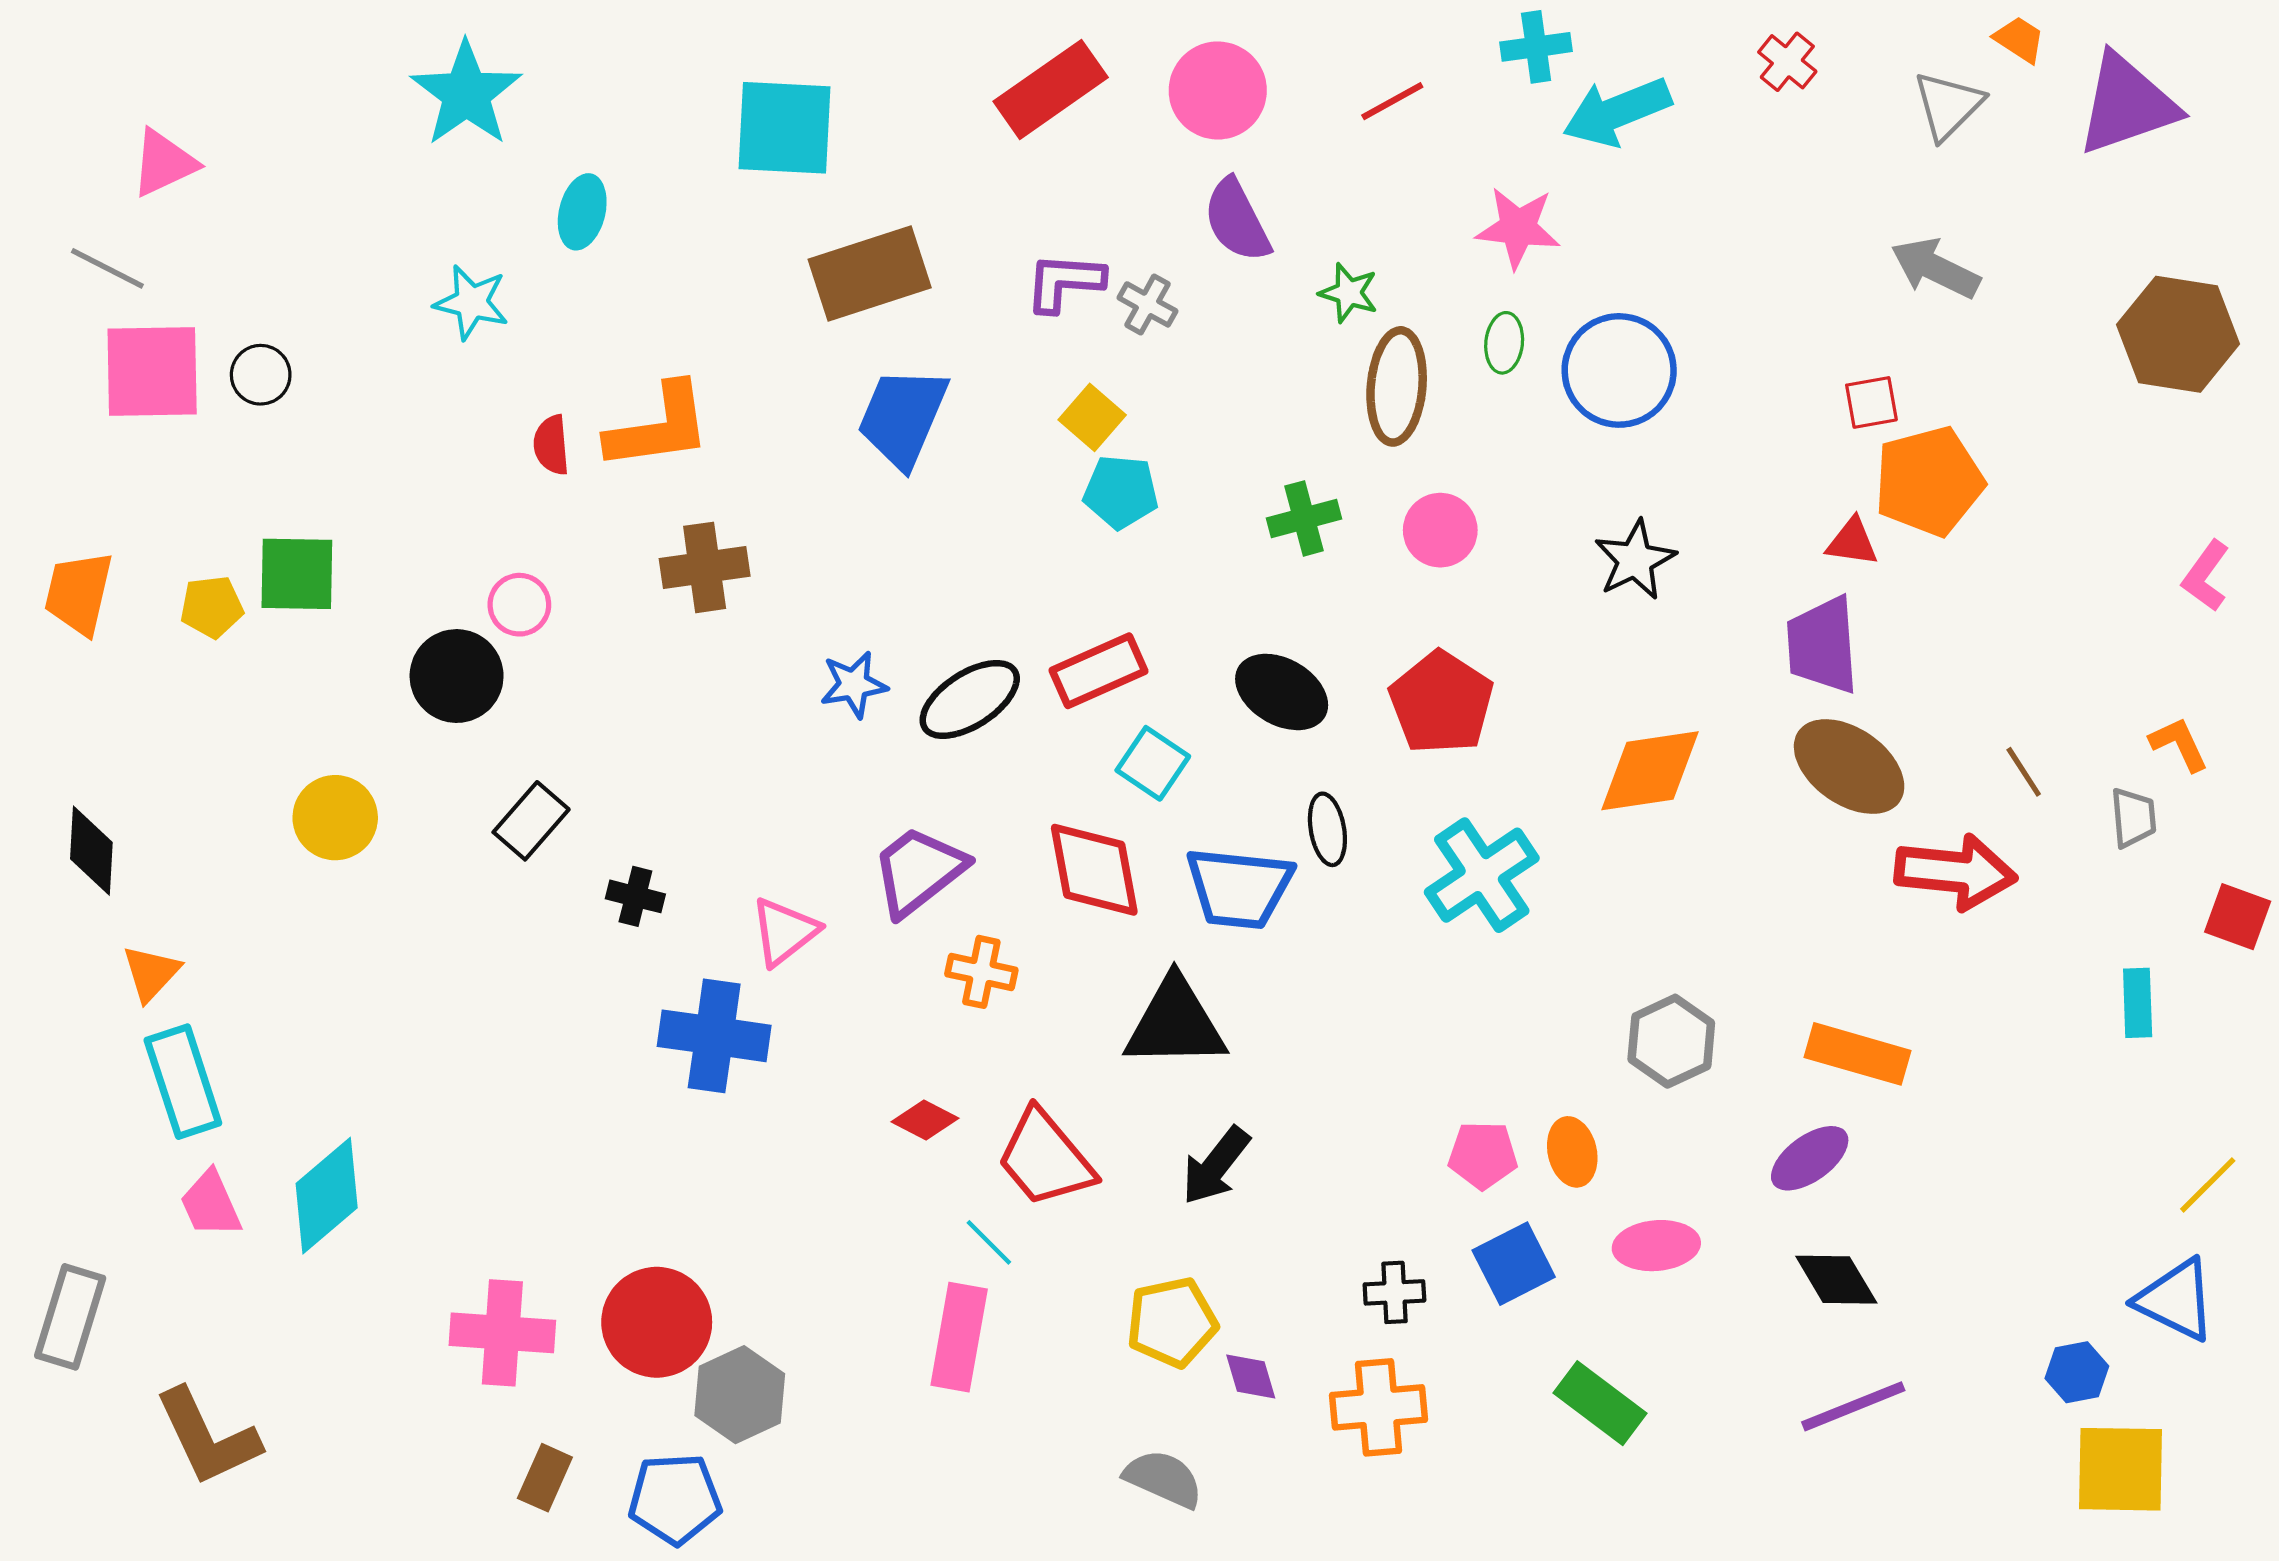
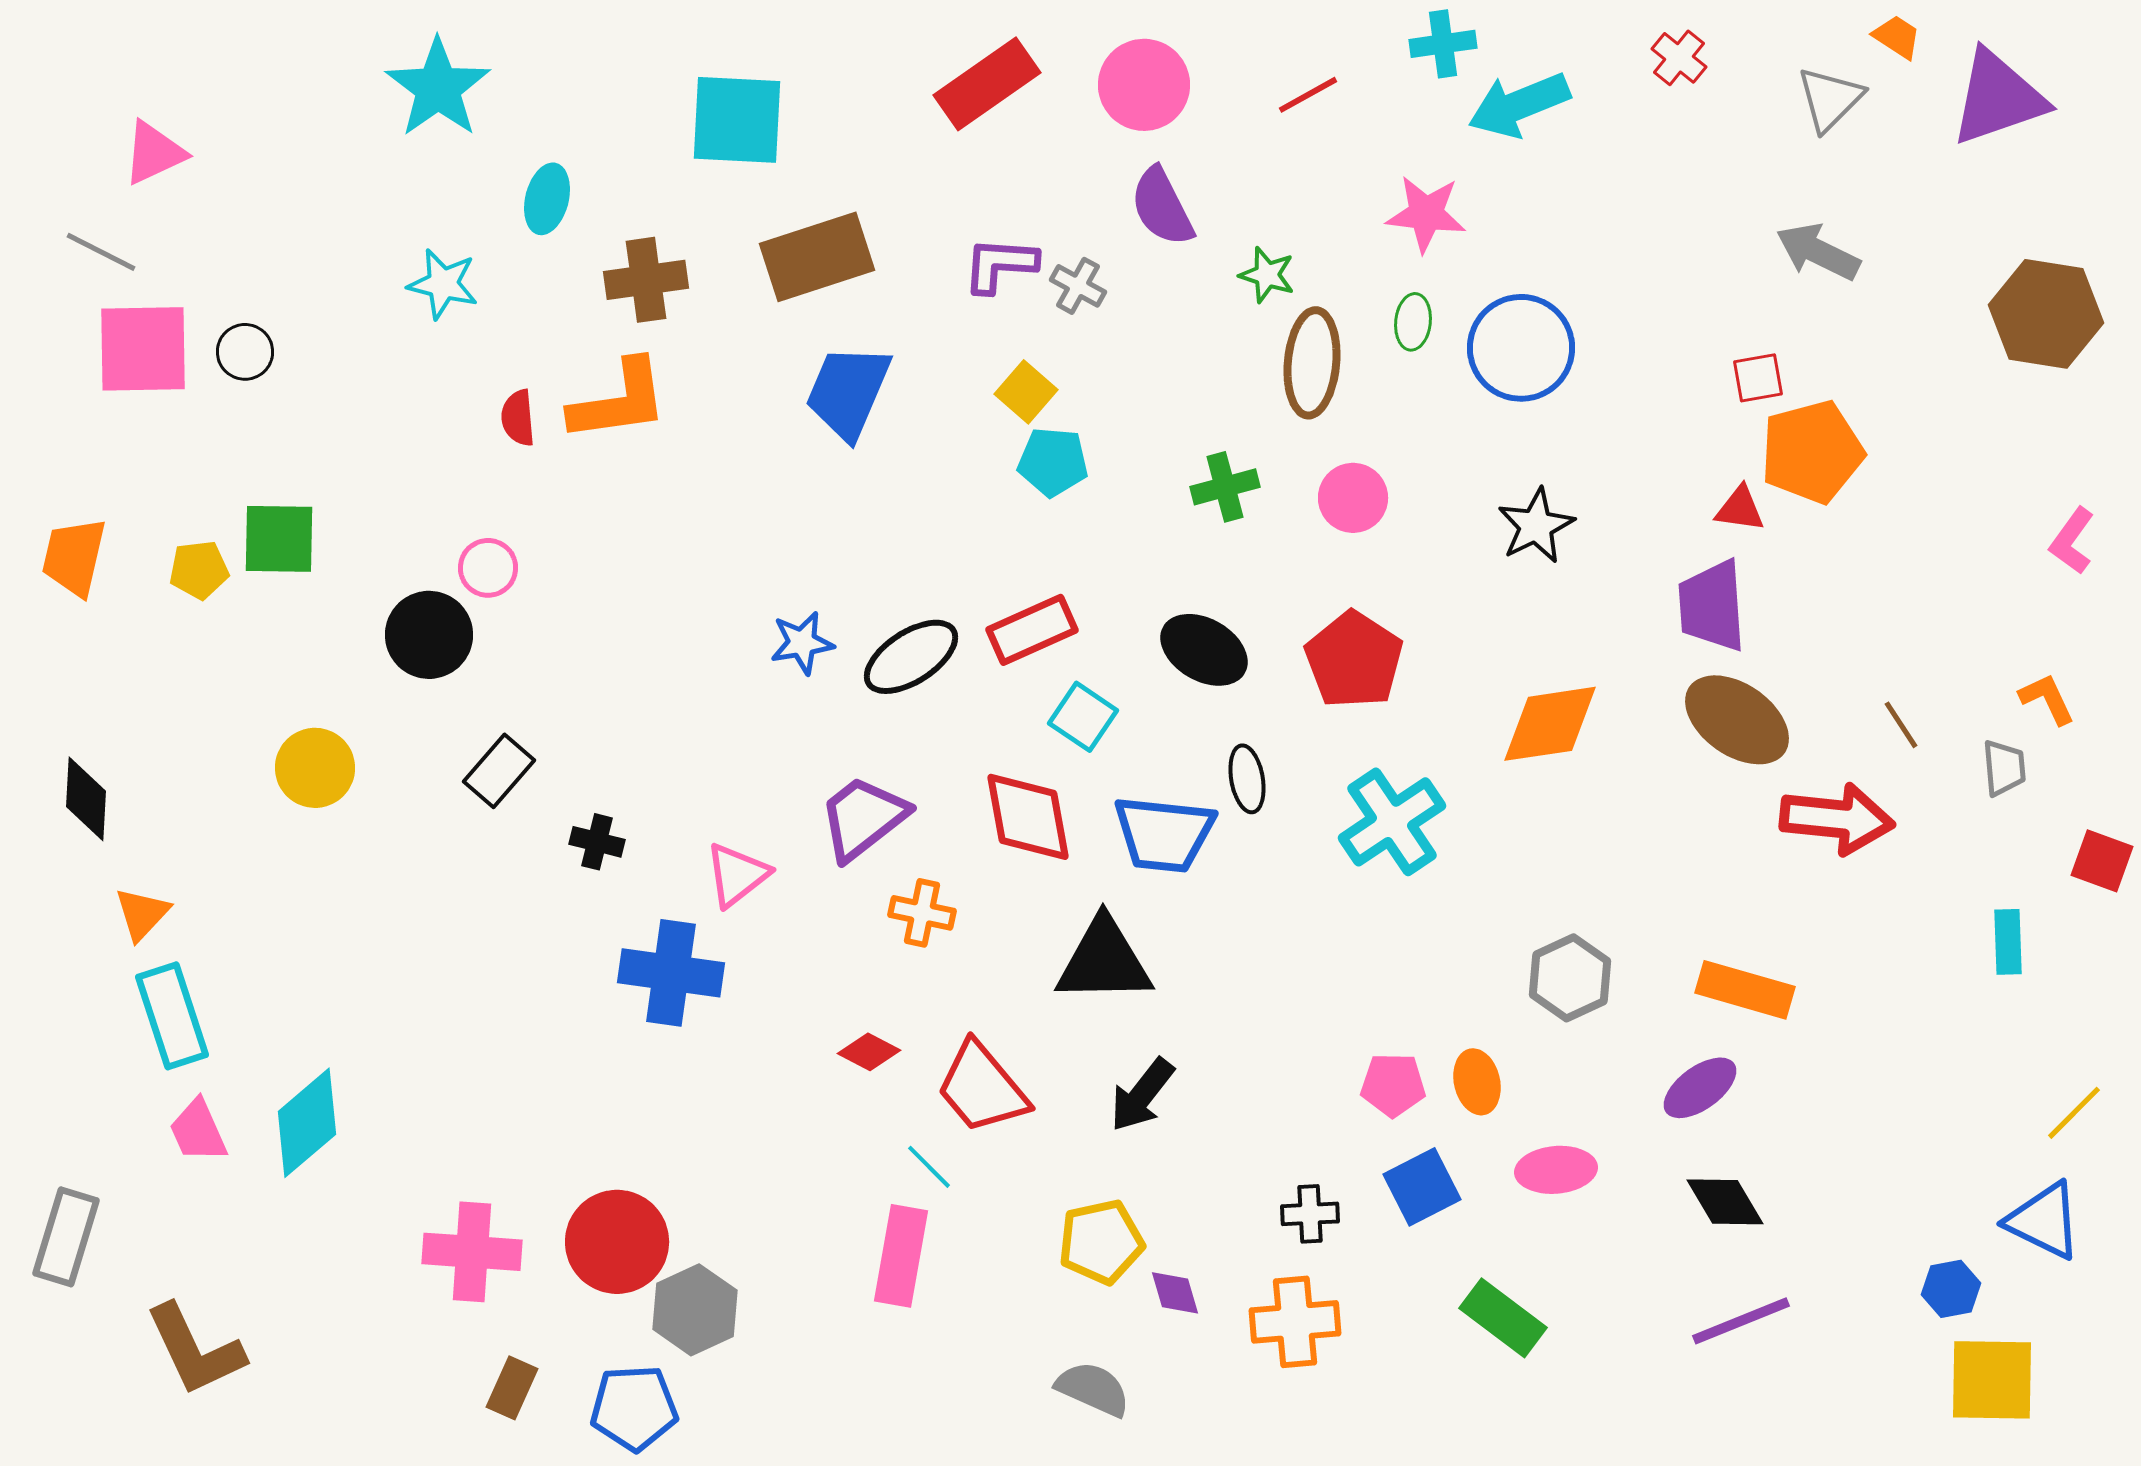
brown cross: (705, 567) -> (646, 280), moved

